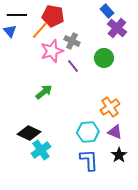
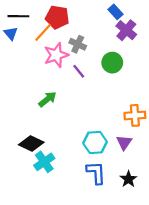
orange cross: (110, 107) -> (135, 115), moved, turned 30
purple triangle: (115, 132) -> (124, 142), turned 42
black star: (119, 155) -> (128, 179), moved

